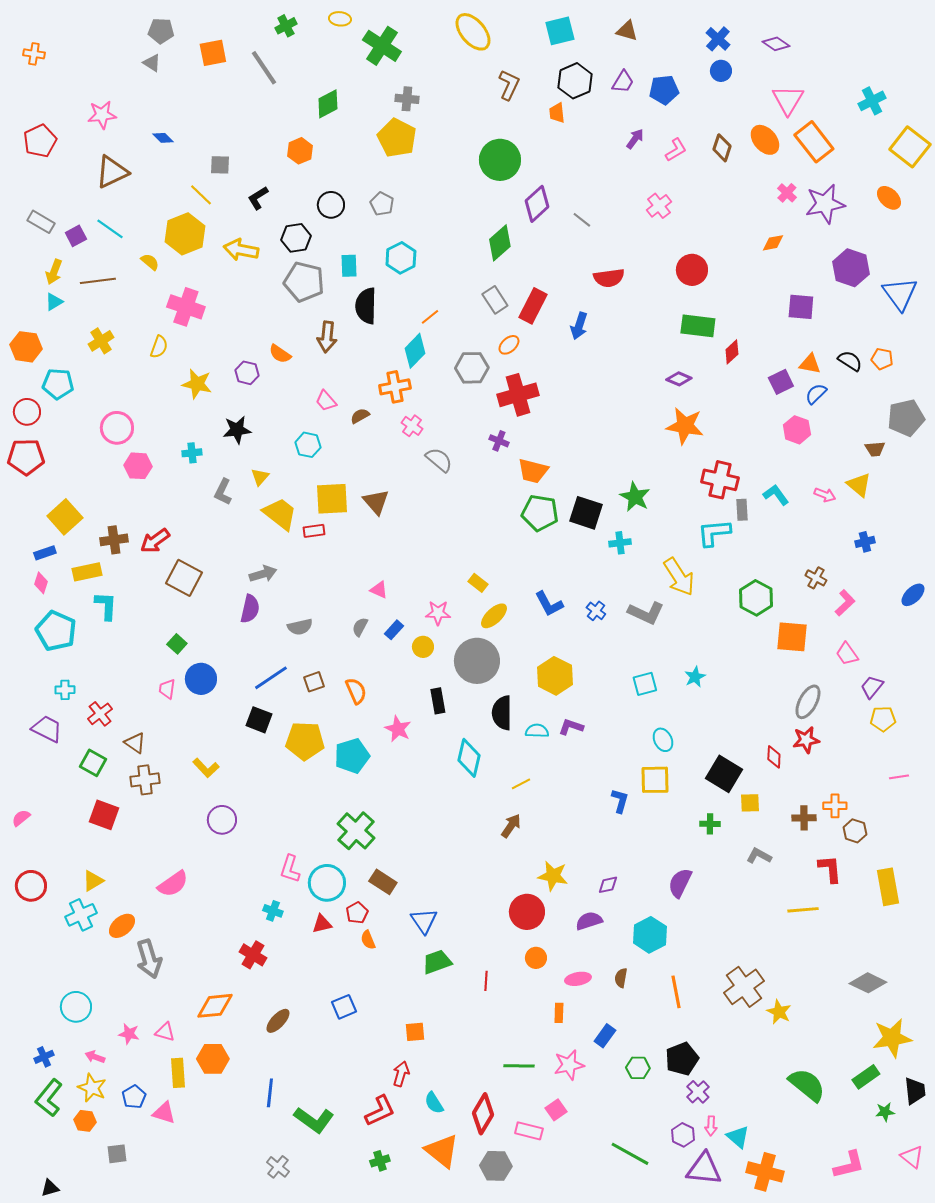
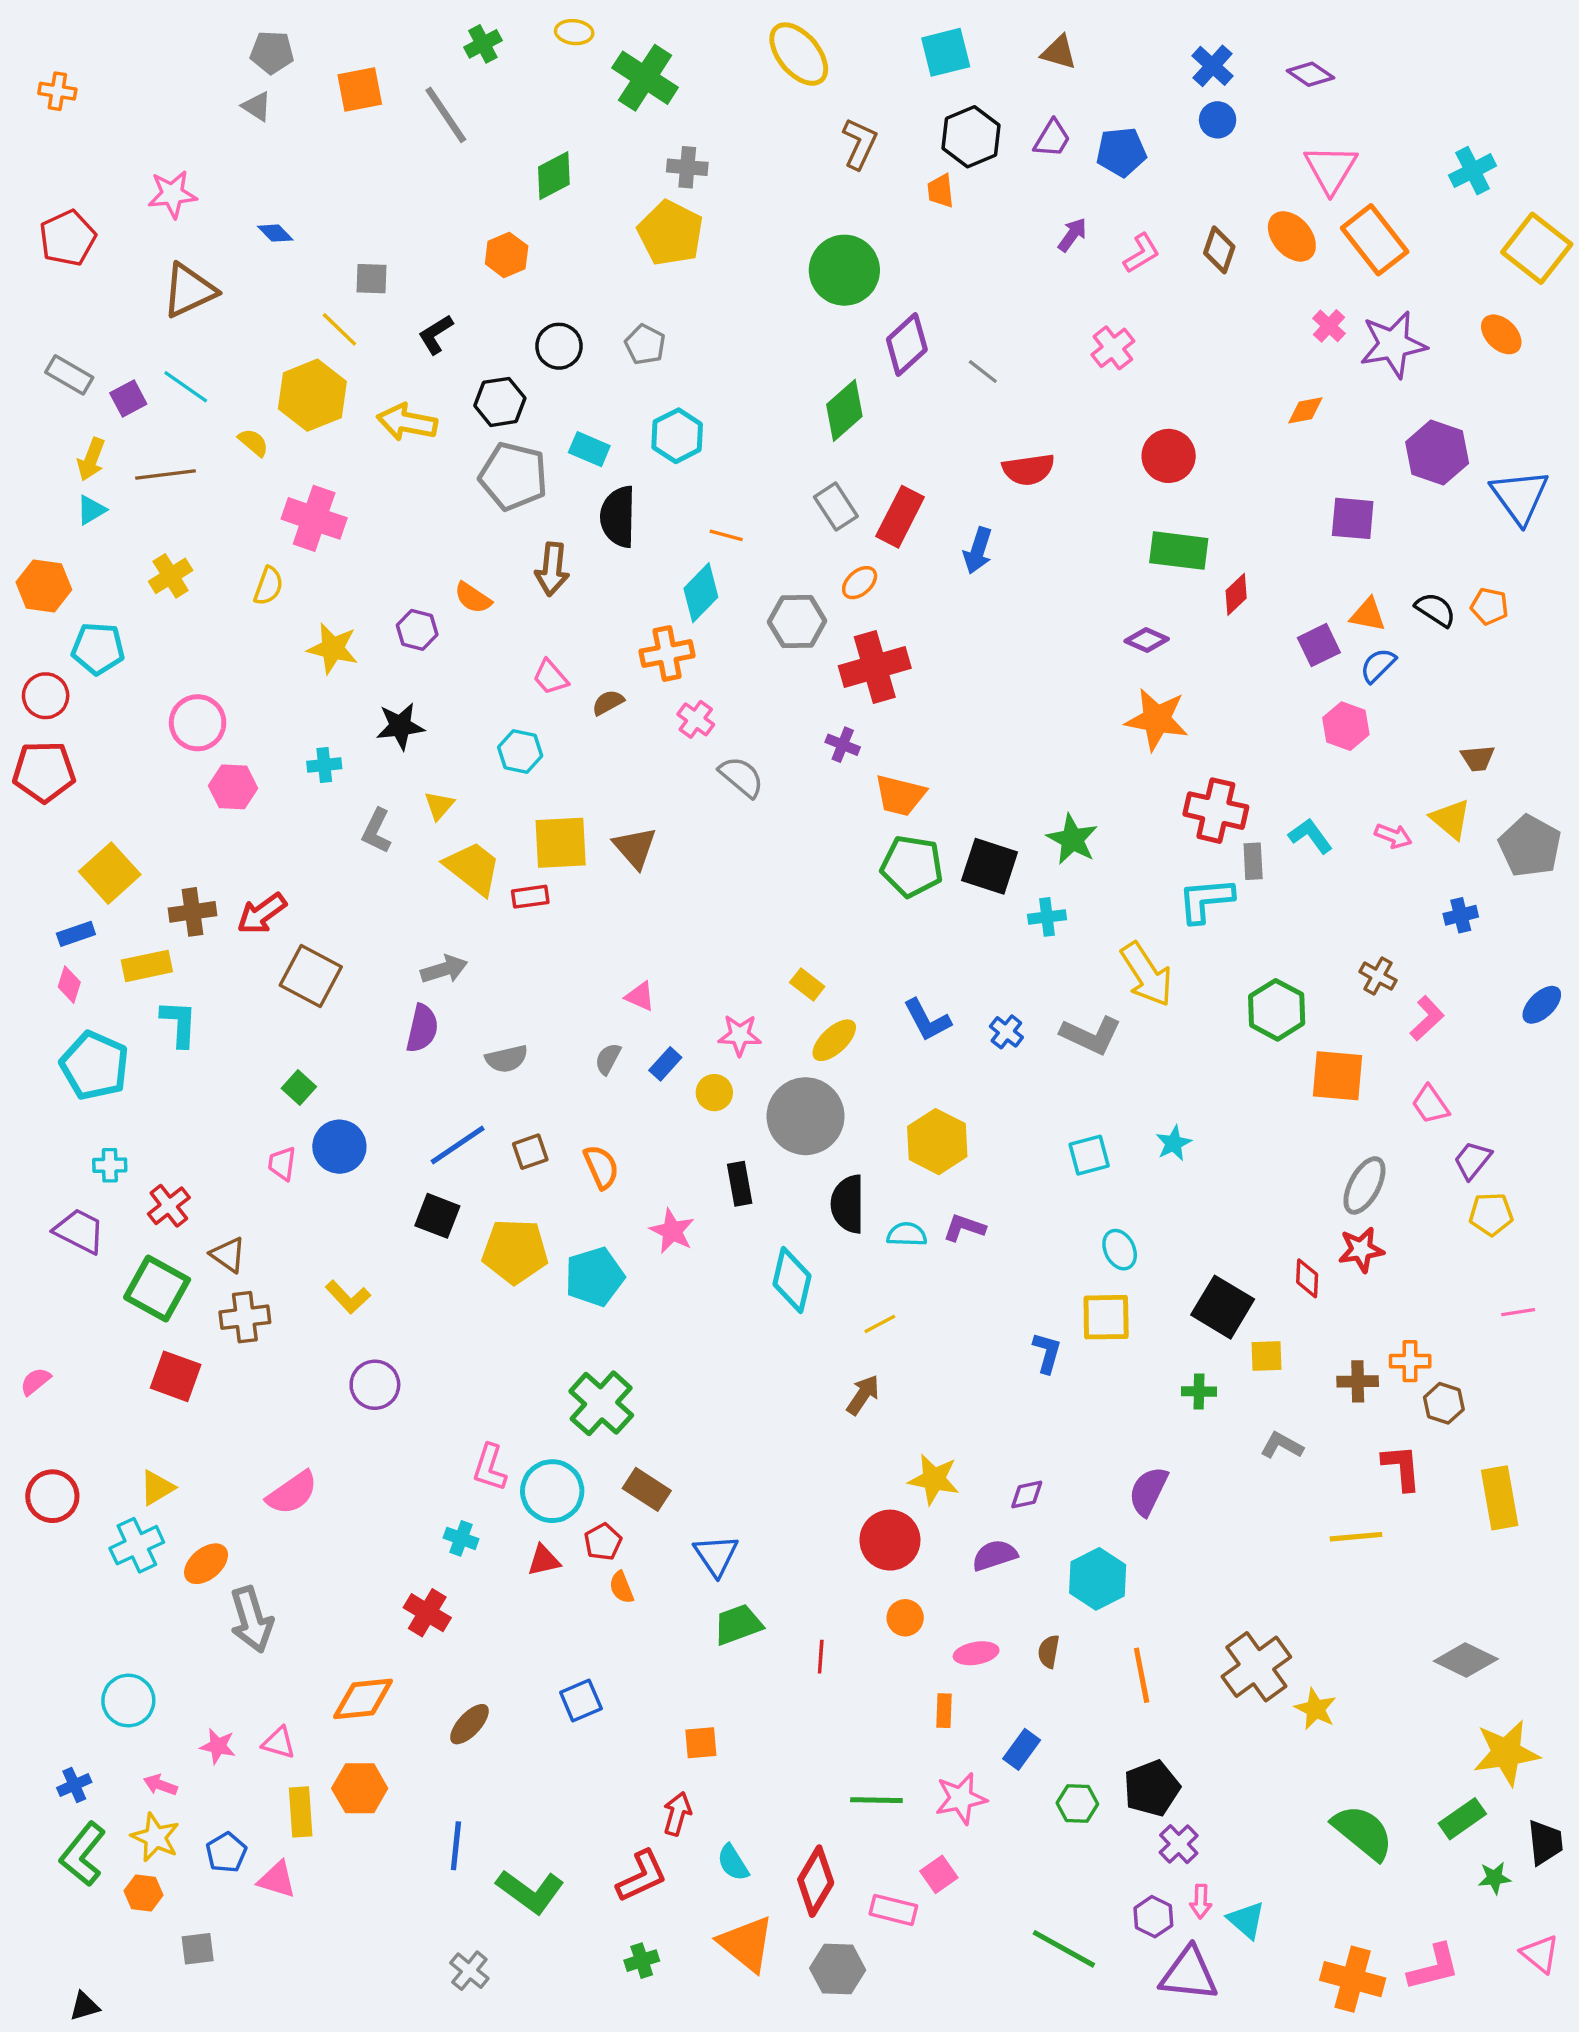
cyan rectangle: (349, 266) -> (589, 449), turned -65
orange line: (430, 317) -> (726, 535), turned 54
gray pentagon: (906, 418) -> (1530, 846), moved, turned -30
green square: (93, 763) -> (157, 1288), size x1.4
orange cross: (765, 1172) -> (1353, 1979), moved

